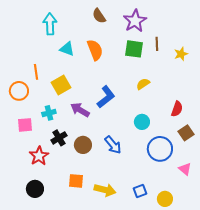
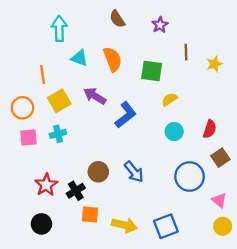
purple star: (135, 21) -> (160, 25), size x0.6
green square: (134, 49) -> (152, 71), moved
orange line: (36, 72) -> (43, 75), moved
yellow square: (61, 85) -> (59, 101), moved
purple arrow: (80, 110) -> (95, 96), moved
cyan circle: (142, 122) -> (174, 132), moved
pink square: (25, 125) -> (28, 137), moved
black cross: (59, 138) -> (76, 191), moved
blue square: (140, 191) -> (166, 226), size x1.5
yellow circle: (165, 199) -> (223, 226), moved

